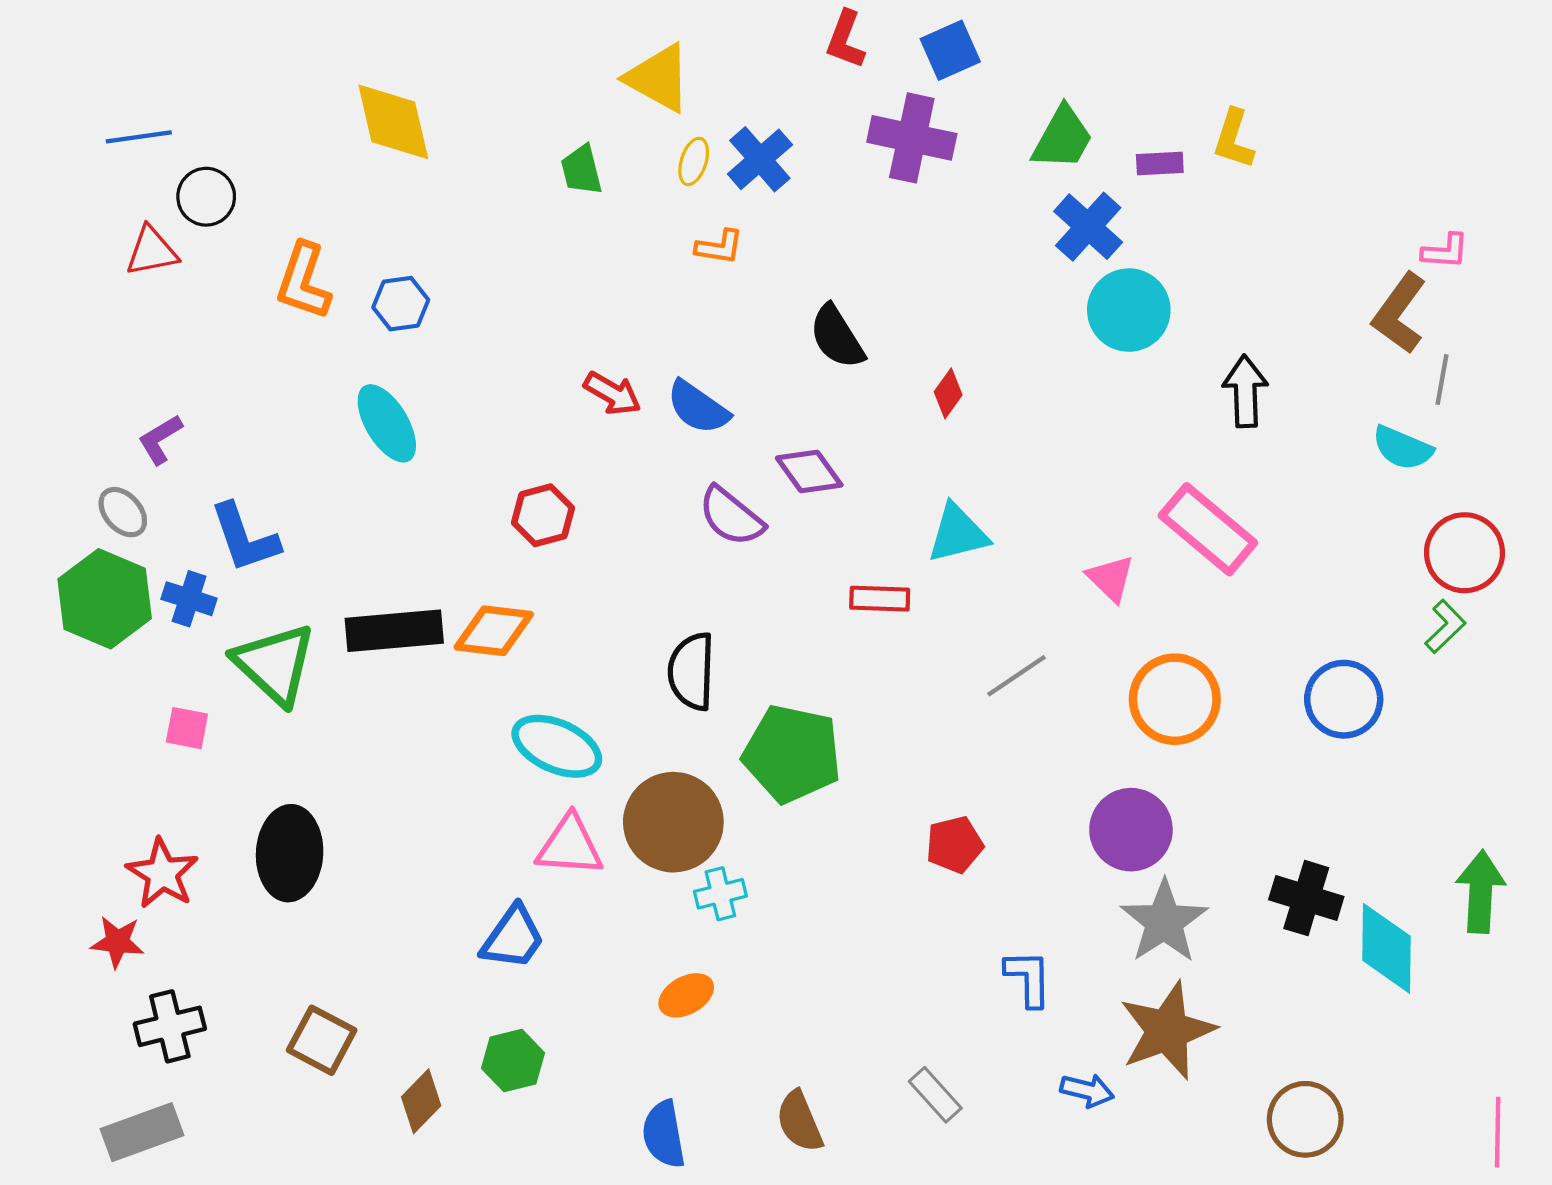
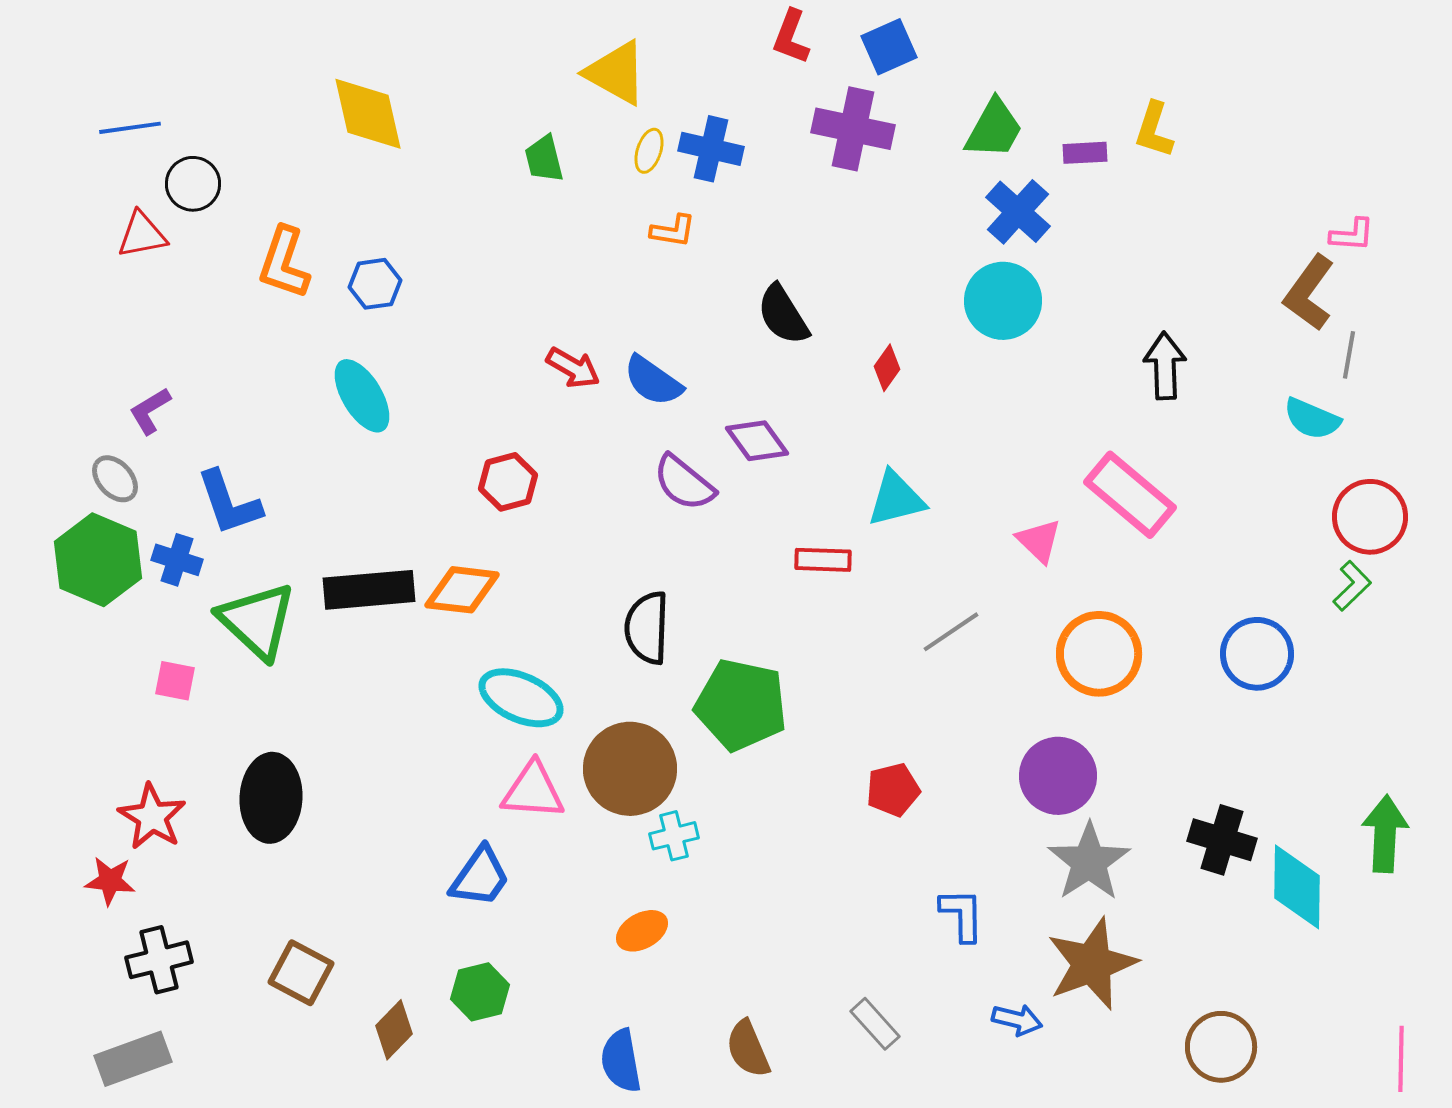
blue cross: (760, 159) -> (711, 149), turned -36
cyan circle: (1129, 310) -> (1003, 301), moved

